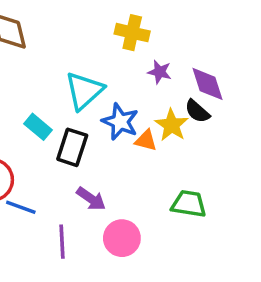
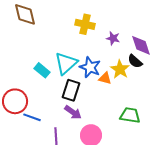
yellow cross: (132, 33) -> (85, 24), moved
cyan triangle: (84, 91) -> (66, 63), moved
black rectangle: (72, 147) -> (71, 90), moved

